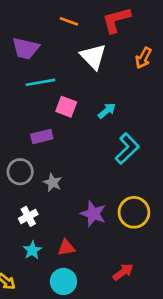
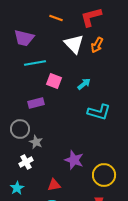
orange arrow: (143, 58) -> (97, 45), moved
cyan L-shape: (127, 149) -> (99, 112), turned 60
gray star: (53, 183) -> (36, 142), moved
yellow circle: (134, 212) -> (104, 175), moved
cyan star: (32, 250) -> (17, 188), moved

